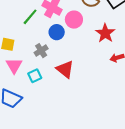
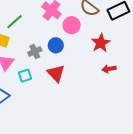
green line: (30, 17) -> (15, 22), moved
blue circle: (57, 32) -> (56, 45), moved

